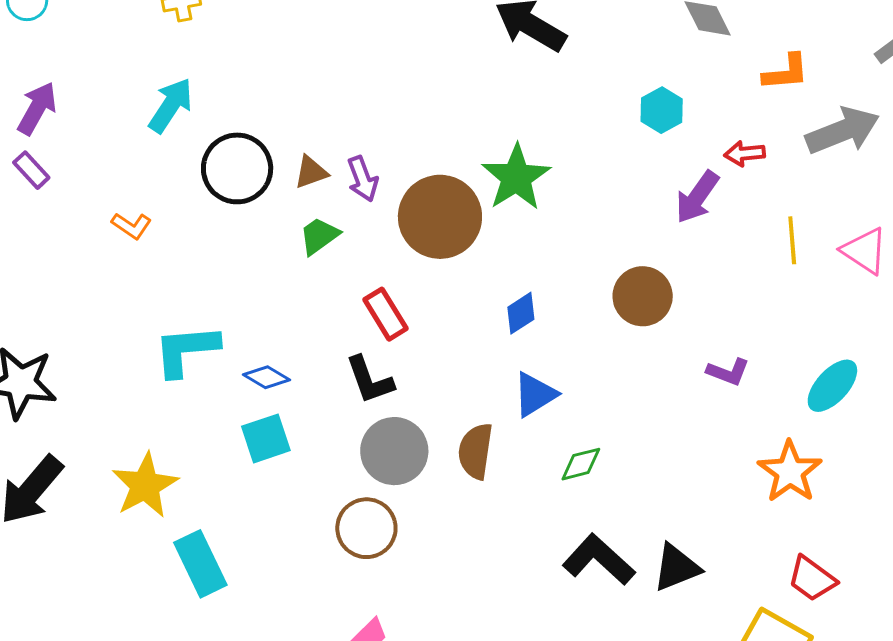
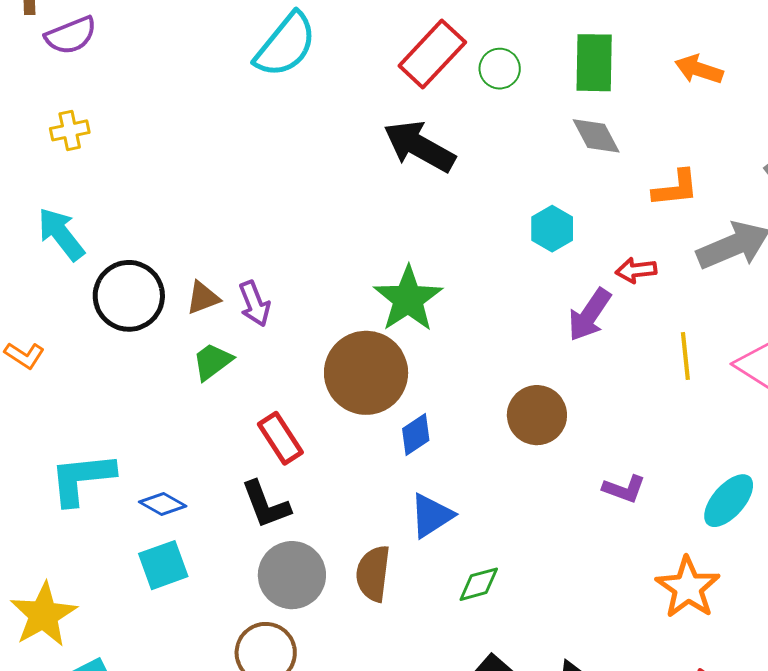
cyan arrow: (171, 105) -> (61, 234), turned -70
brown circle: (440, 217) -> (366, 373), moved

